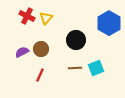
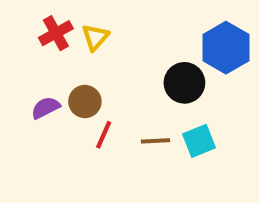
red cross: (27, 16) -> (56, 33), turned 35
black circle: (76, 40) -> (184, 83), moved
red line: (40, 75) -> (104, 135), moved

